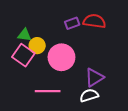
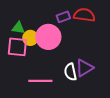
pink square: (23, 55) -> (17, 47), turned -30
pink circle: (61, 57) -> (48, 37), moved
white semicircle: (89, 95) -> (70, 72), moved, turned -84

